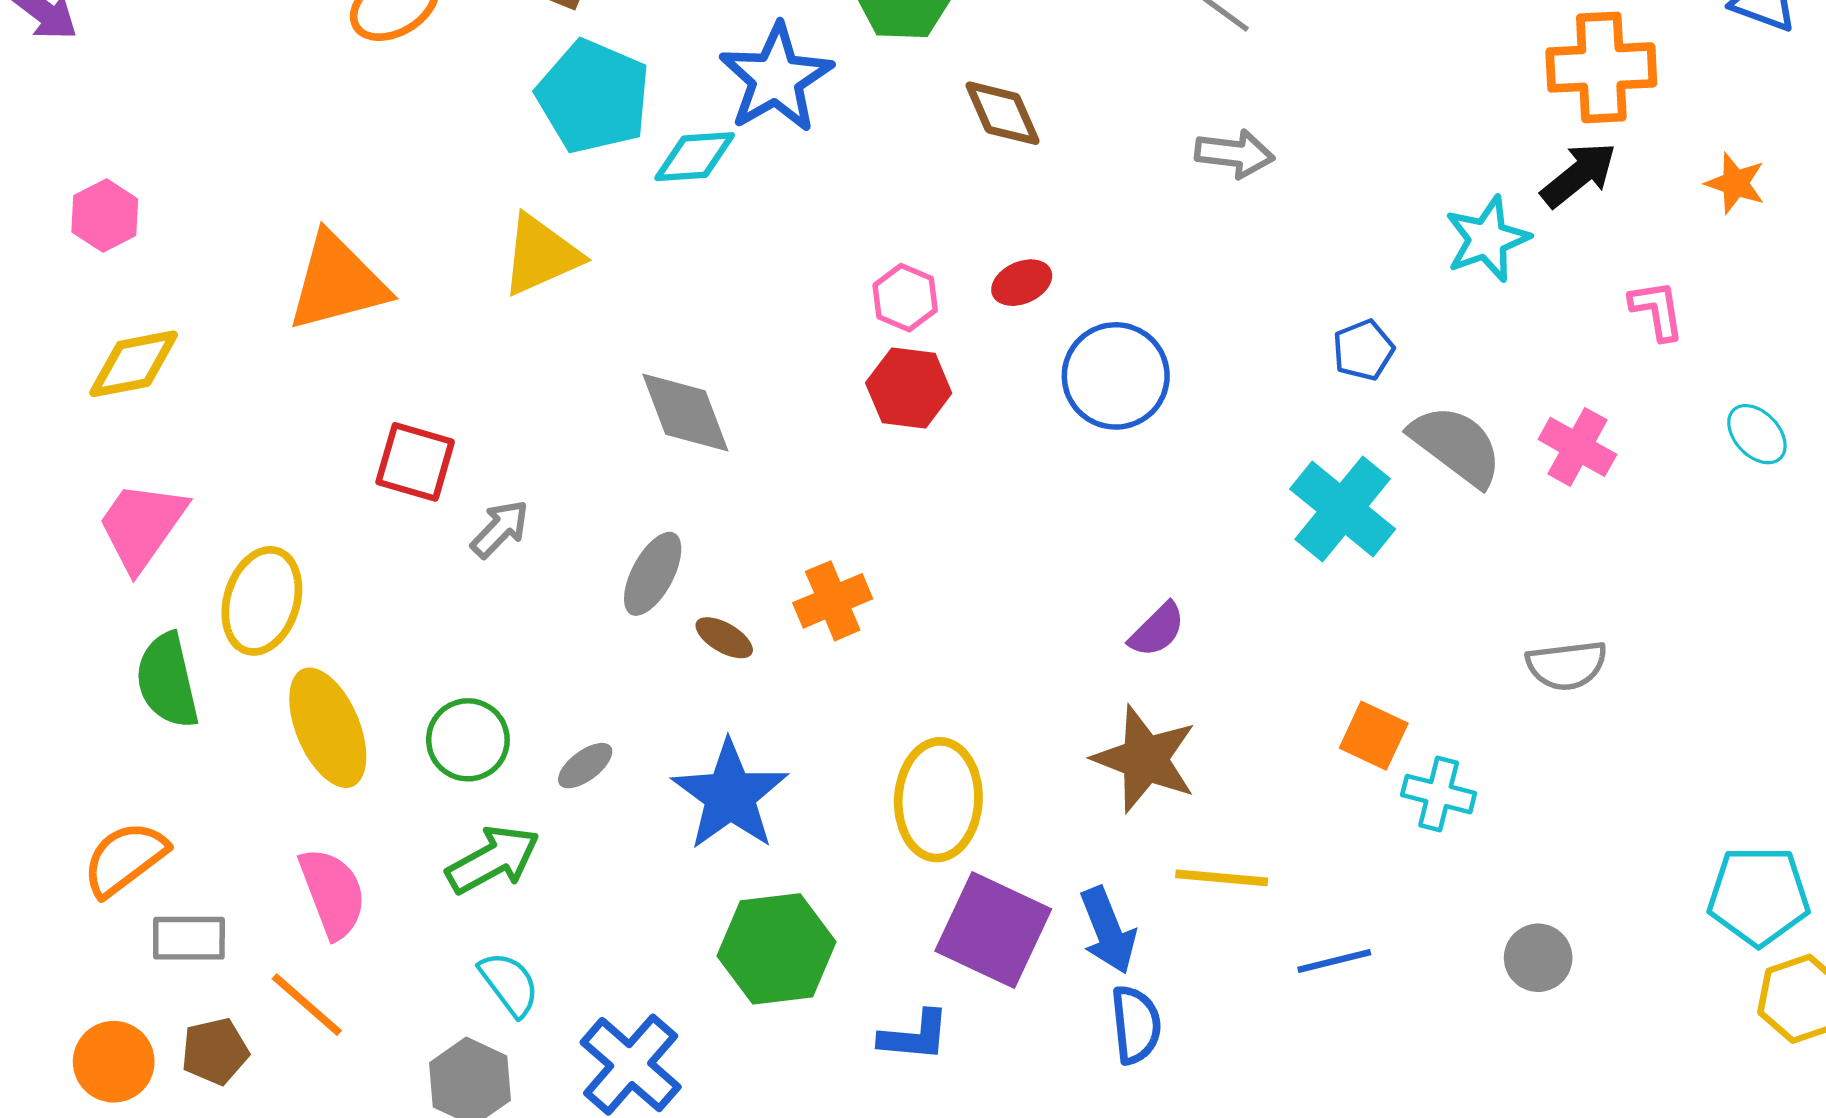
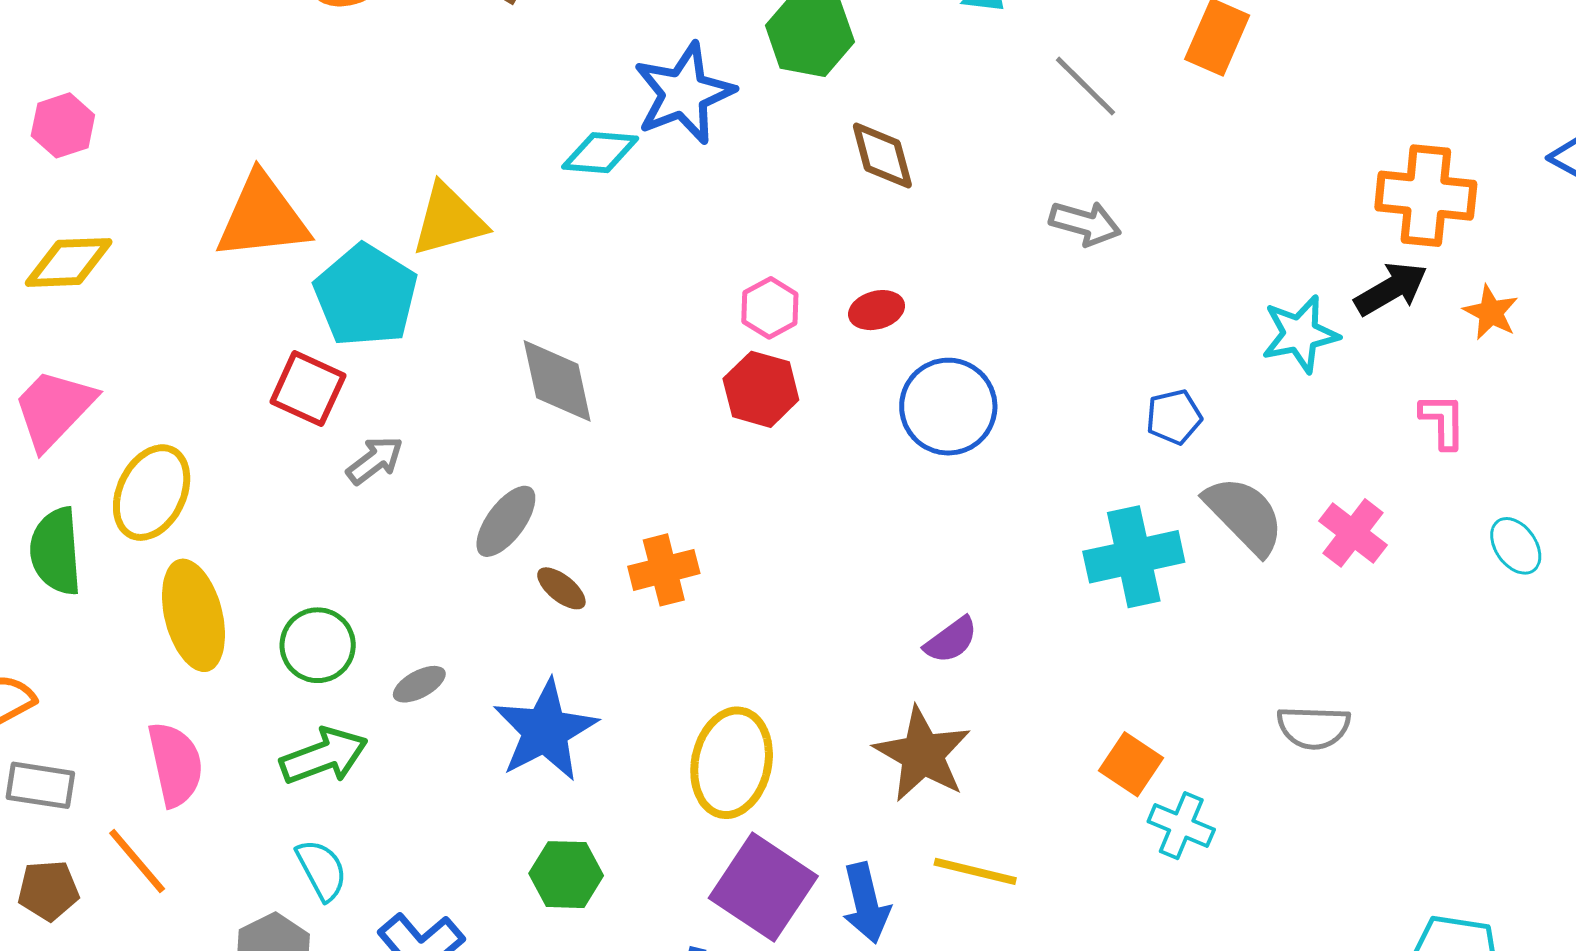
cyan pentagon: (593, 96) -> (366, 296), moved
orange star: (1735, 183) -> (1491, 312), moved
cyan cross: (1343, 509) -> (1134, 557), turned 30
green hexagon: (776, 949) -> (566, 875), size x0.7

